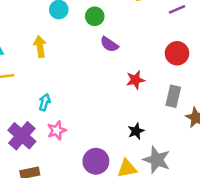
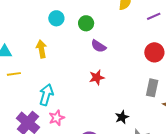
red star: (135, 80) -> (97, 77), moved
cyan arrow: (45, 102) -> (46, 95), size x1.5

